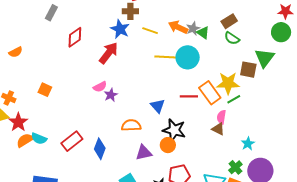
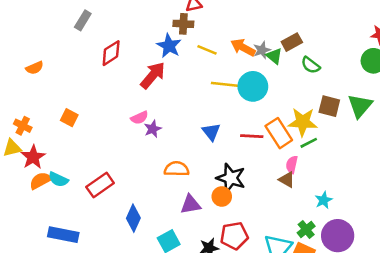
brown rectangle: (229, 21) -> (292, 42), moved
green triangle: (265, 58) -> (360, 106), moved
blue triangle: (158, 106) -> (211, 132), moved
blue diamond: (100, 149) -> (133, 218), moved

